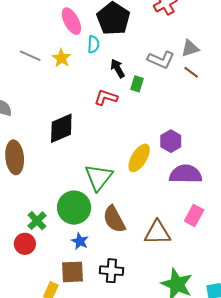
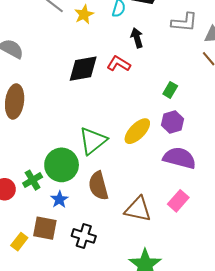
gray L-shape: (161, 60) -> (184, 22), moved, turned -32
green rectangle: (137, 84) -> (170, 90), moved
black diamond: (61, 128) -> (83, 69), moved
green cross: (37, 221) -> (33, 180), moved

